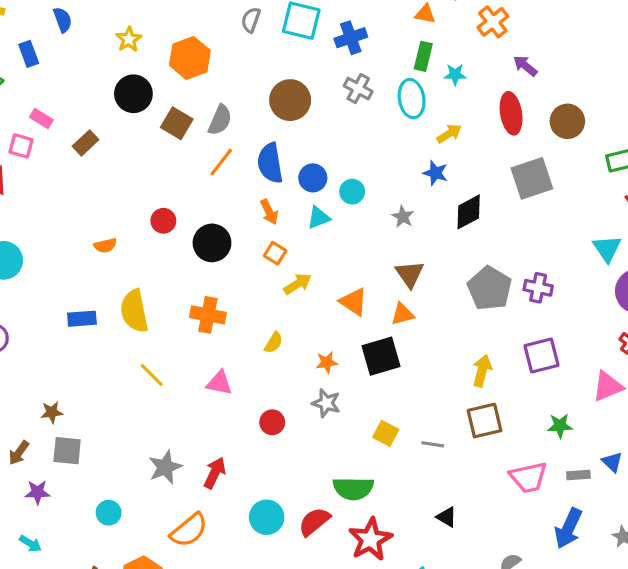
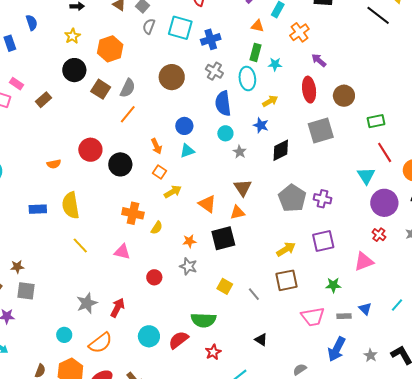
blue semicircle: (270, 163) -> (223, 103), moved
cyan circle: (352, 192) -> (225, 133), moved
red circle: (163, 221) -> (90, 150), size x1.5
orange cross: (208, 315) -> (133, 213), moved
yellow arrow: (482, 371) -> (286, 249), turned 42
gray line: (433, 444) -> (254, 294), turned 40
cyan circle: (109, 513) -> (64, 335), moved
red star: (370, 539) -> (213, 352), size x0.6

